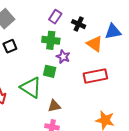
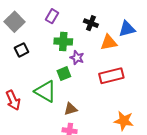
purple rectangle: (55, 17) -> (52, 16), moved
orange triangle: (95, 44) -> (109, 43), turned -42
green square: (50, 71) -> (64, 74), turned -32

